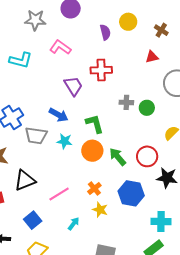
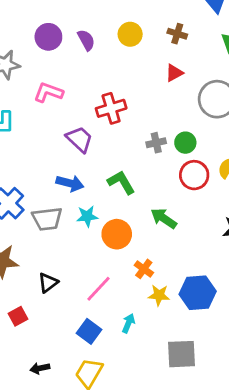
purple semicircle: (105, 32) -> (86, 40), moved
orange circle: (92, 151) -> (117, 234), moved
red circle: (147, 156) -> (194, 175), moved
black triangle: (25, 180) -> (48, 283), size x0.7
blue hexagon: (131, 193) -> (198, 293), moved
blue square: (33, 220) -> (89, 331), moved

